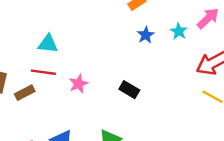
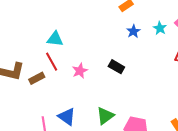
red line: (43, 72) -> (52, 62), turned 54
black rectangle: (129, 90) -> (116, 67), moved

